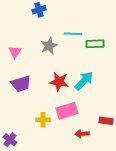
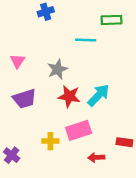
green rectangle: (95, 44) -> (111, 20), moved
gray star: (49, 46) -> (57, 69), moved
purple cross: (10, 140) -> (12, 155), moved

